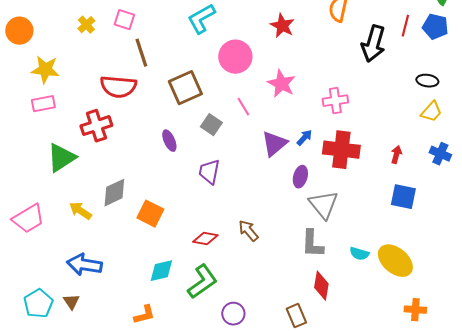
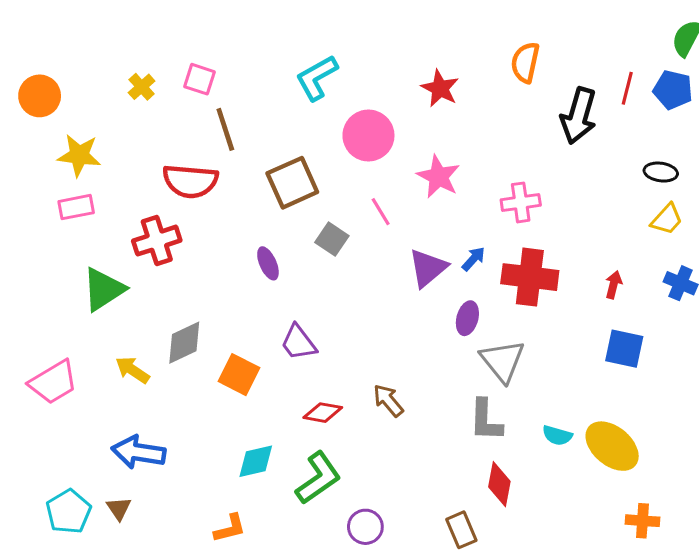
purple trapezoid: (209, 172) -> (298, 343), moved, turned -48

